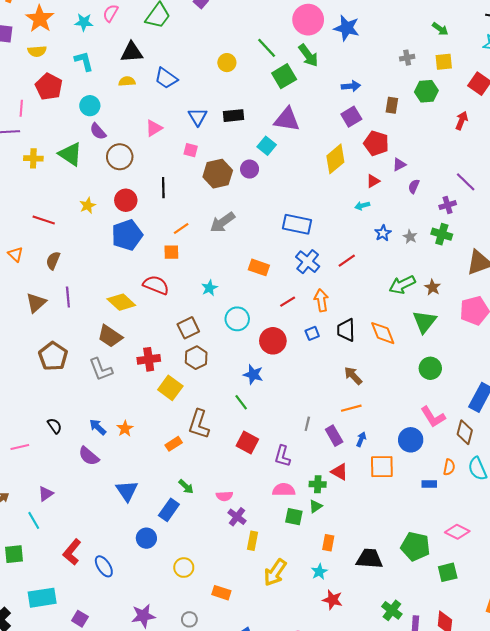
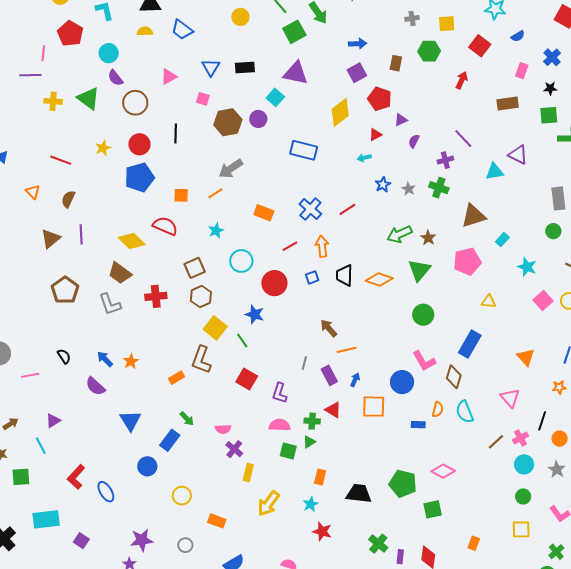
blue rectangle: (297, 224) -> (304, 150), moved
orange line: (181, 228) -> (215, 193), moved
orange diamond: (383, 333) -> (379, 280), turned -52
brown arrow: (353, 376) -> (329, 328), moved
yellow square: (170, 388) -> (215, 328), moved

